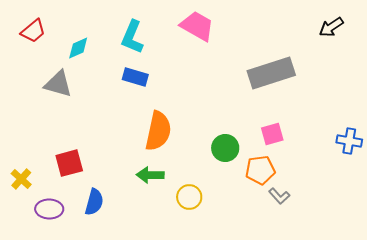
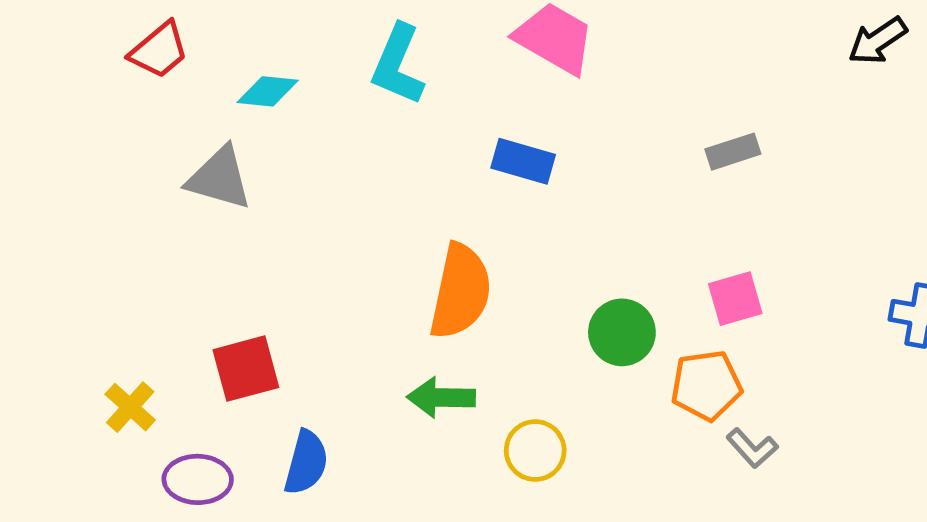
cyan diamond: (78, 48) -> (268, 91), turned 30
gray rectangle: (271, 73) -> (733, 152), size x0.5
blue rectangle: (135, 77) -> (523, 161), moved

